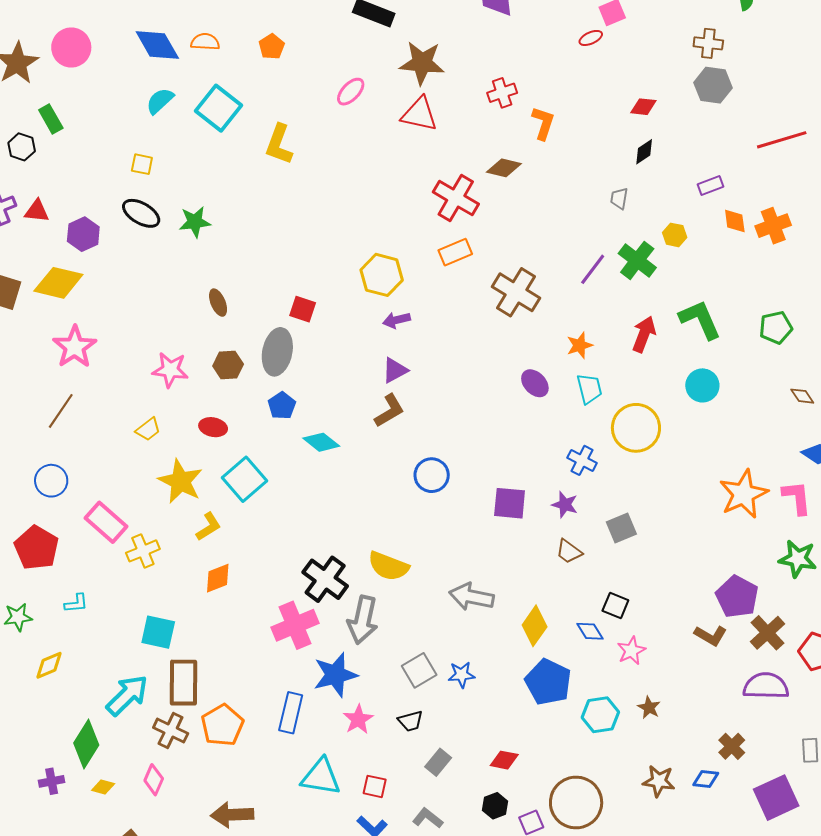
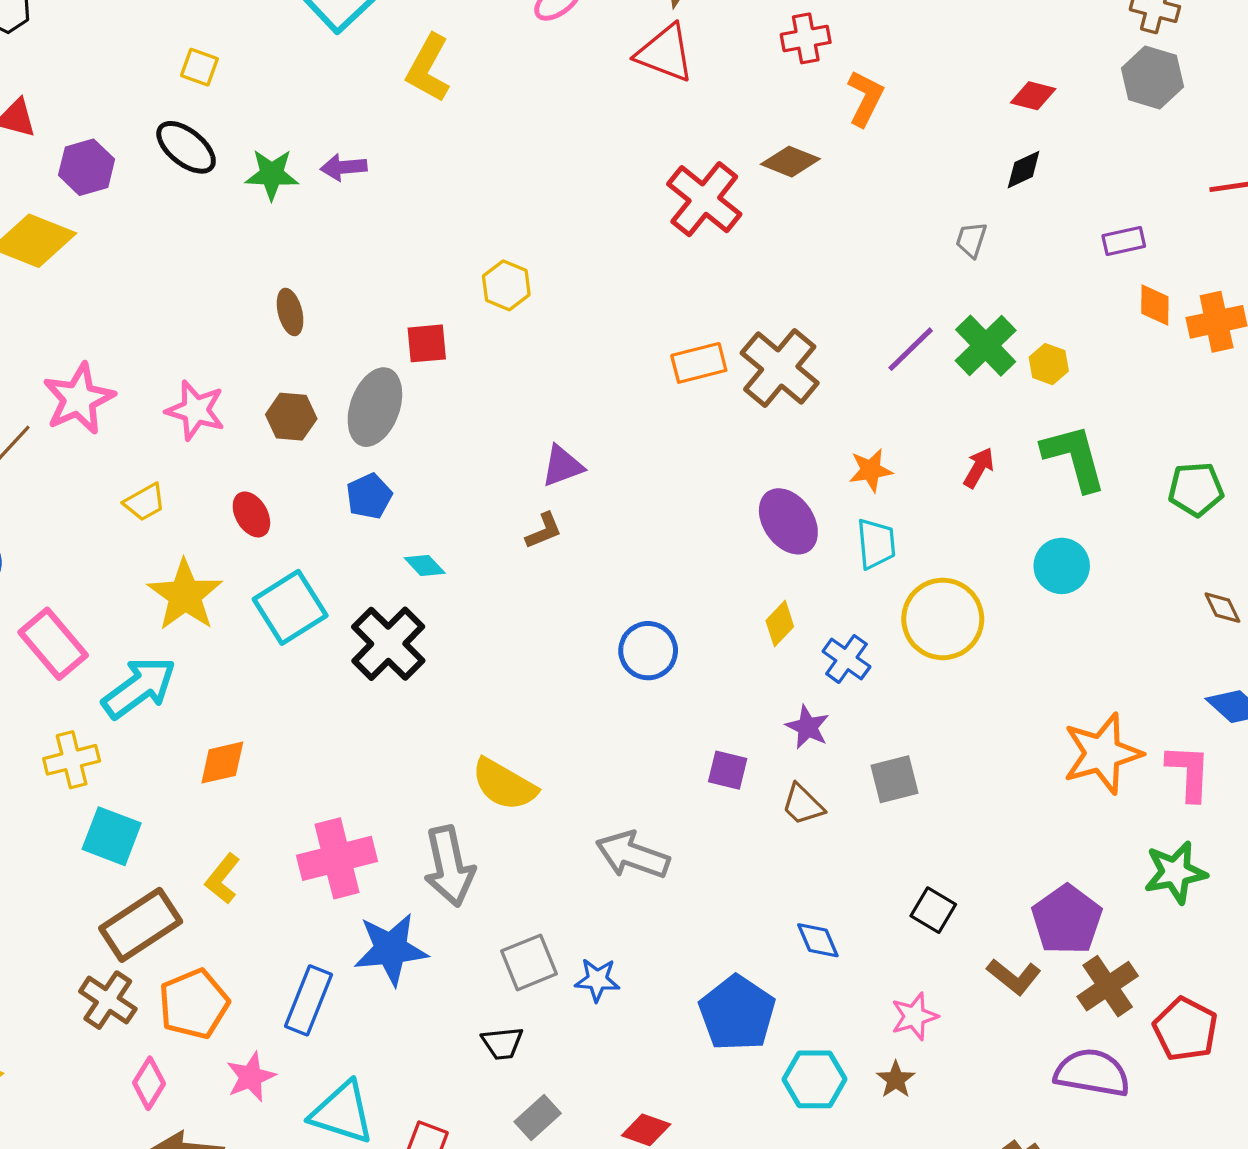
yellow hexagon: (675, 235) -> (1049, 364), moved
orange rectangle: (455, 252) -> (699, 363), moved
yellow hexagon: (382, 275) -> (506, 285), moved, size x0.7
red square: (303, 309) -> (427, 343), turned -32
purple arrow: (397, 320) -> (344, 167), moved
red arrow: (644, 334) -> (979, 468), size x0.7
pink star: (75, 347) -> (79, 399), moved
purple ellipse: (535, 383) -> (788, 521), size x1.4
brown L-shape: (389, 411) -> (544, 531), size x0.7
red ellipse: (213, 427) -> (251, 514), turned 40
cyan diamond: (321, 442) -> (425, 566), size x0.7
blue circle: (432, 475) -> (648, 651), moved
purple square: (510, 503) -> (728, 770), moved, size x0.7
yellow L-shape: (208, 527) -> (223, 879), moved, turned 152
yellow cross: (143, 551) -> (72, 760), moved
green star: (798, 559) -> (1175, 872), turned -30
black cross: (325, 579) -> (388, 644), moved
black square: (615, 606) -> (933, 910), moved
gray arrow: (363, 620) -> (449, 866), turned -33
yellow diamond: (535, 626) -> (780, 624), moved, size x0.7
pink star: (631, 651) -> (914, 1016), moved
brown rectangle: (183, 683) -> (141, 925), turned 48
cyan arrow: (127, 695) -> (139, 688), moved
pink star: (358, 719) -> (251, 1077), moved
pink diamond: (154, 780) -> (149, 1083), moved

